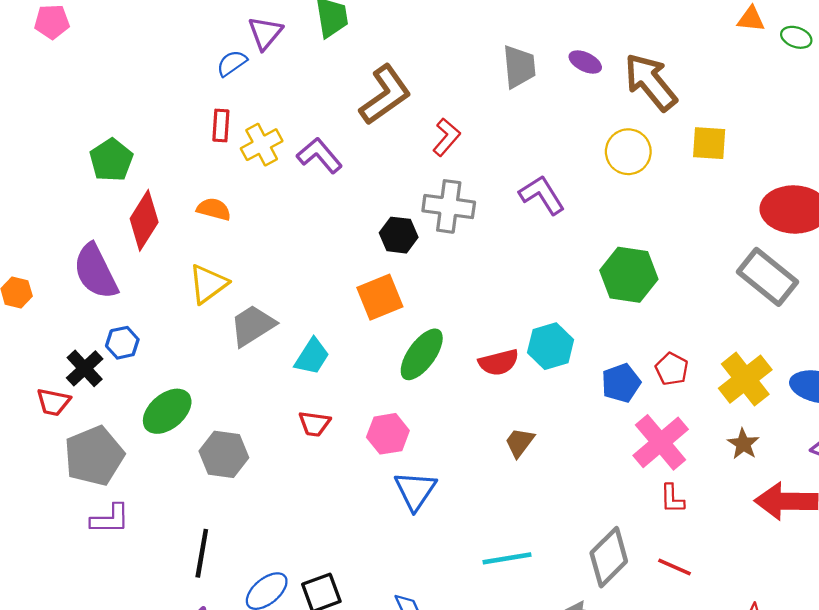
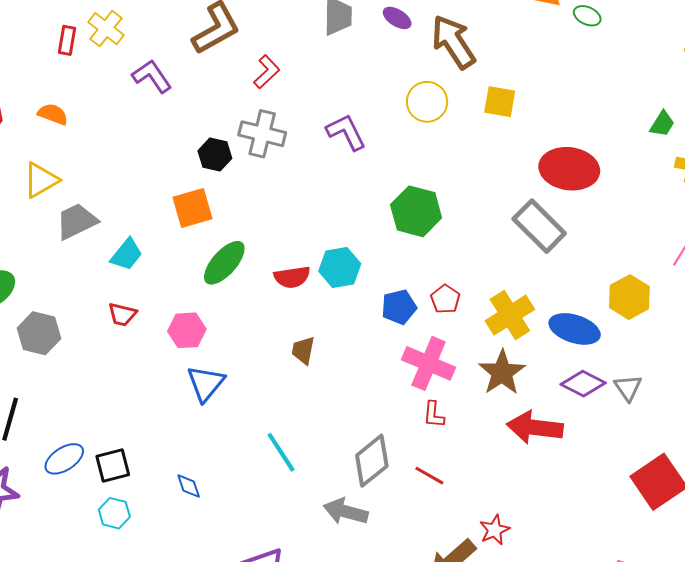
yellow cross: (262, 145) -> (106, 29), moved, turned -30
brown trapezoid: (520, 442) -> (303, 350), turned -32
pink cross: (661, 442) -> (429, 363), turned -33
brown star: (743, 444) -> (502, 372), size x1.6
cyan line: (507, 558) -> (281, 452), turned 60

